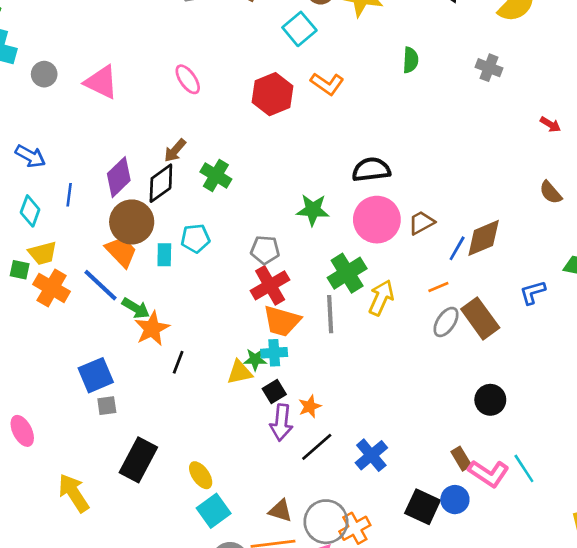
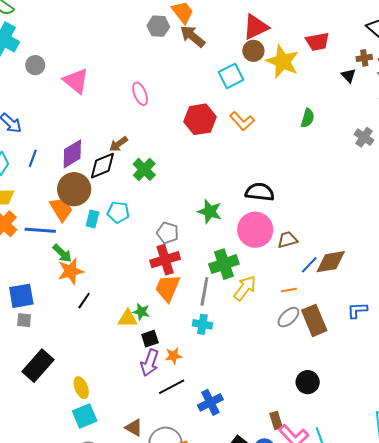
blue line: (101, 285) -> (40, 230), turned -52
orange trapezoid: (282, 321) -> (168, 288), turned 84
cyan cross: (274, 353) -> (202, 324), moved

